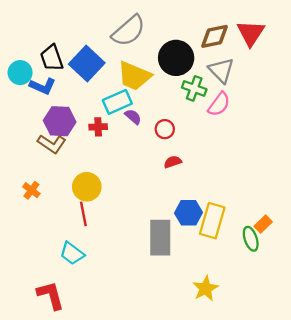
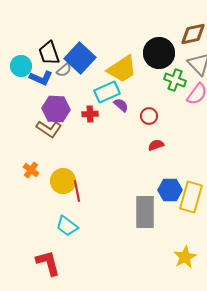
gray semicircle: (129, 31) -> (64, 70), moved, size x0.5
yellow trapezoid: (134, 76) -> (122, 69), turned -56
yellow circle: (87, 187) -> (63, 181), moved

